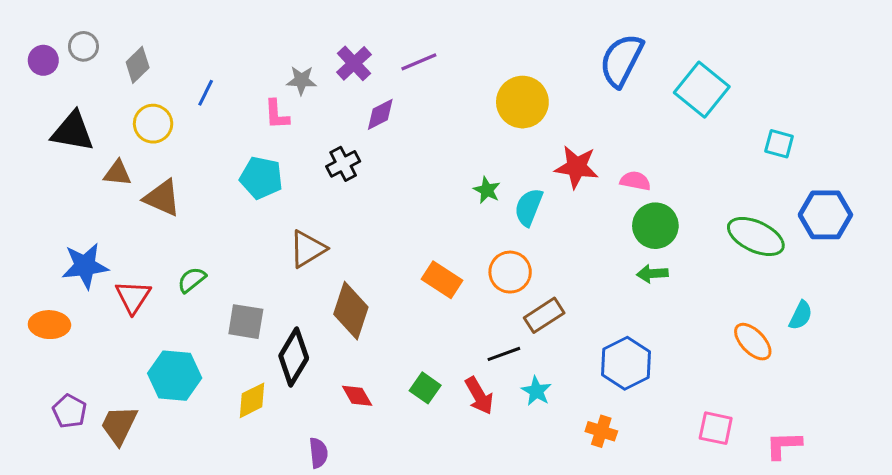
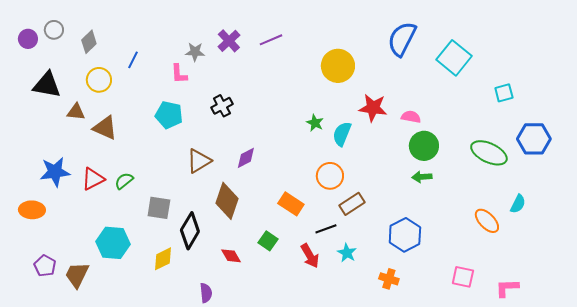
purple diamond: (380, 114) -> (246, 158), moved
cyan square: (779, 144) -> (504, 93), turned -30
orange rectangle: (442, 280) -> (291, 204), moved
red triangle: (133, 297) -> (93, 179), moved, turned 30
green square: (425, 388) -> (268, 241), moved

